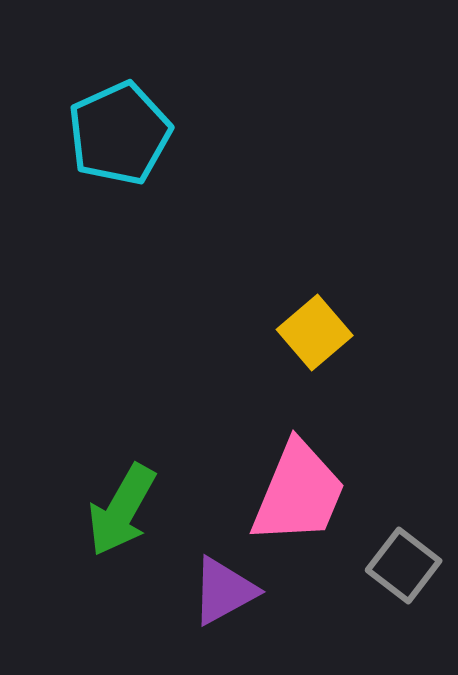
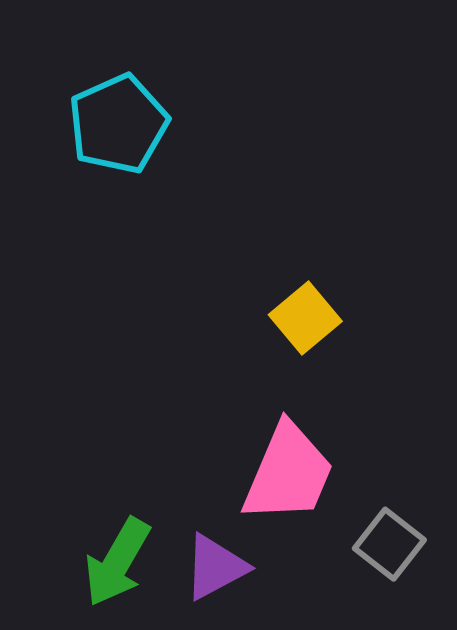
green arrow: (122, 510) -> (117, 562), moved

